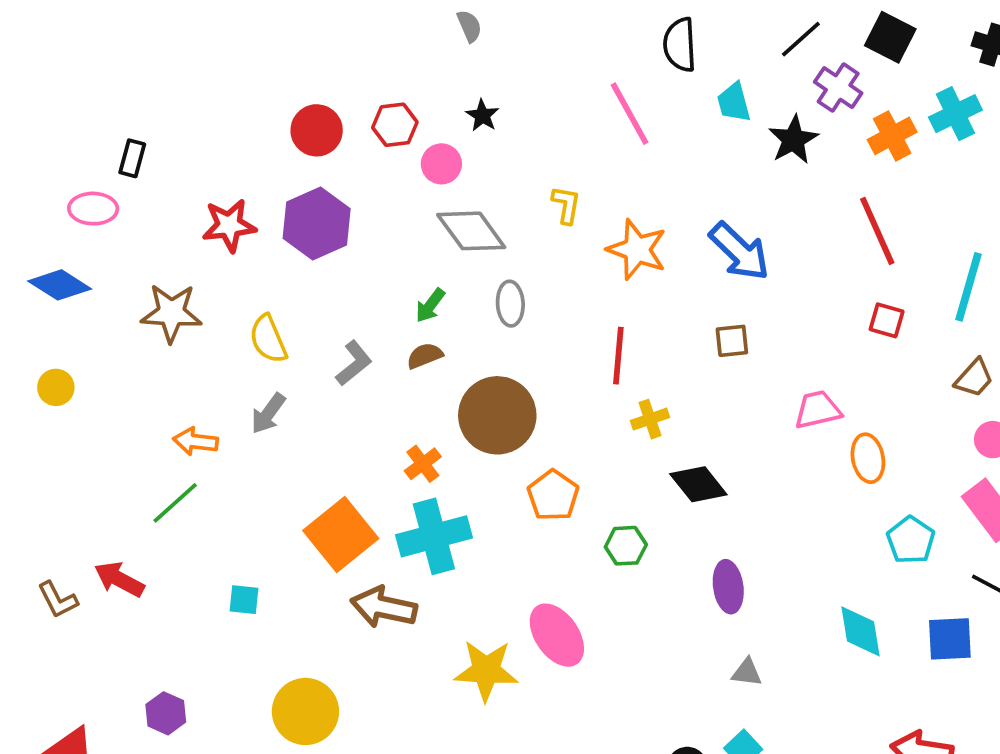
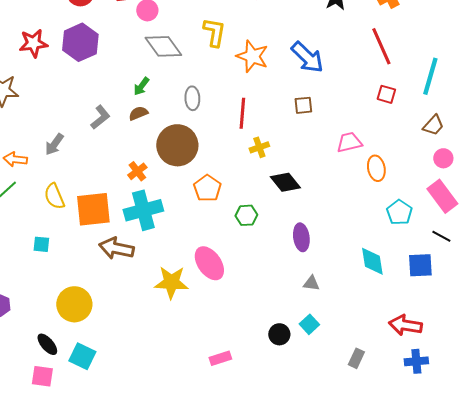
yellow L-shape: (566, 205) -> (214, 32), size x1.4
gray ellipse: (510, 304) -> (192, 98), moved
yellow semicircle: (268, 339) -> (54, 196), moved
orange square: (341, 535) -> (93, 209), turned 33

